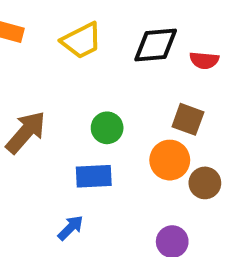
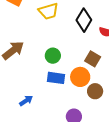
black diamond: (156, 45) -> (84, 20), turned -65
blue rectangle: (94, 176) -> (56, 78), moved

